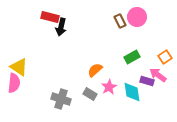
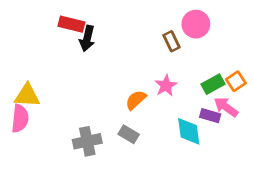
brown rectangle: (120, 21) -> (172, 41), moved
green rectangle: (132, 57) -> (213, 84), moved
yellow triangle: (19, 67) -> (27, 96), turned -30
pink star: (109, 87) -> (166, 86), moved
gray cross: (61, 99) -> (87, 141), turned -30

